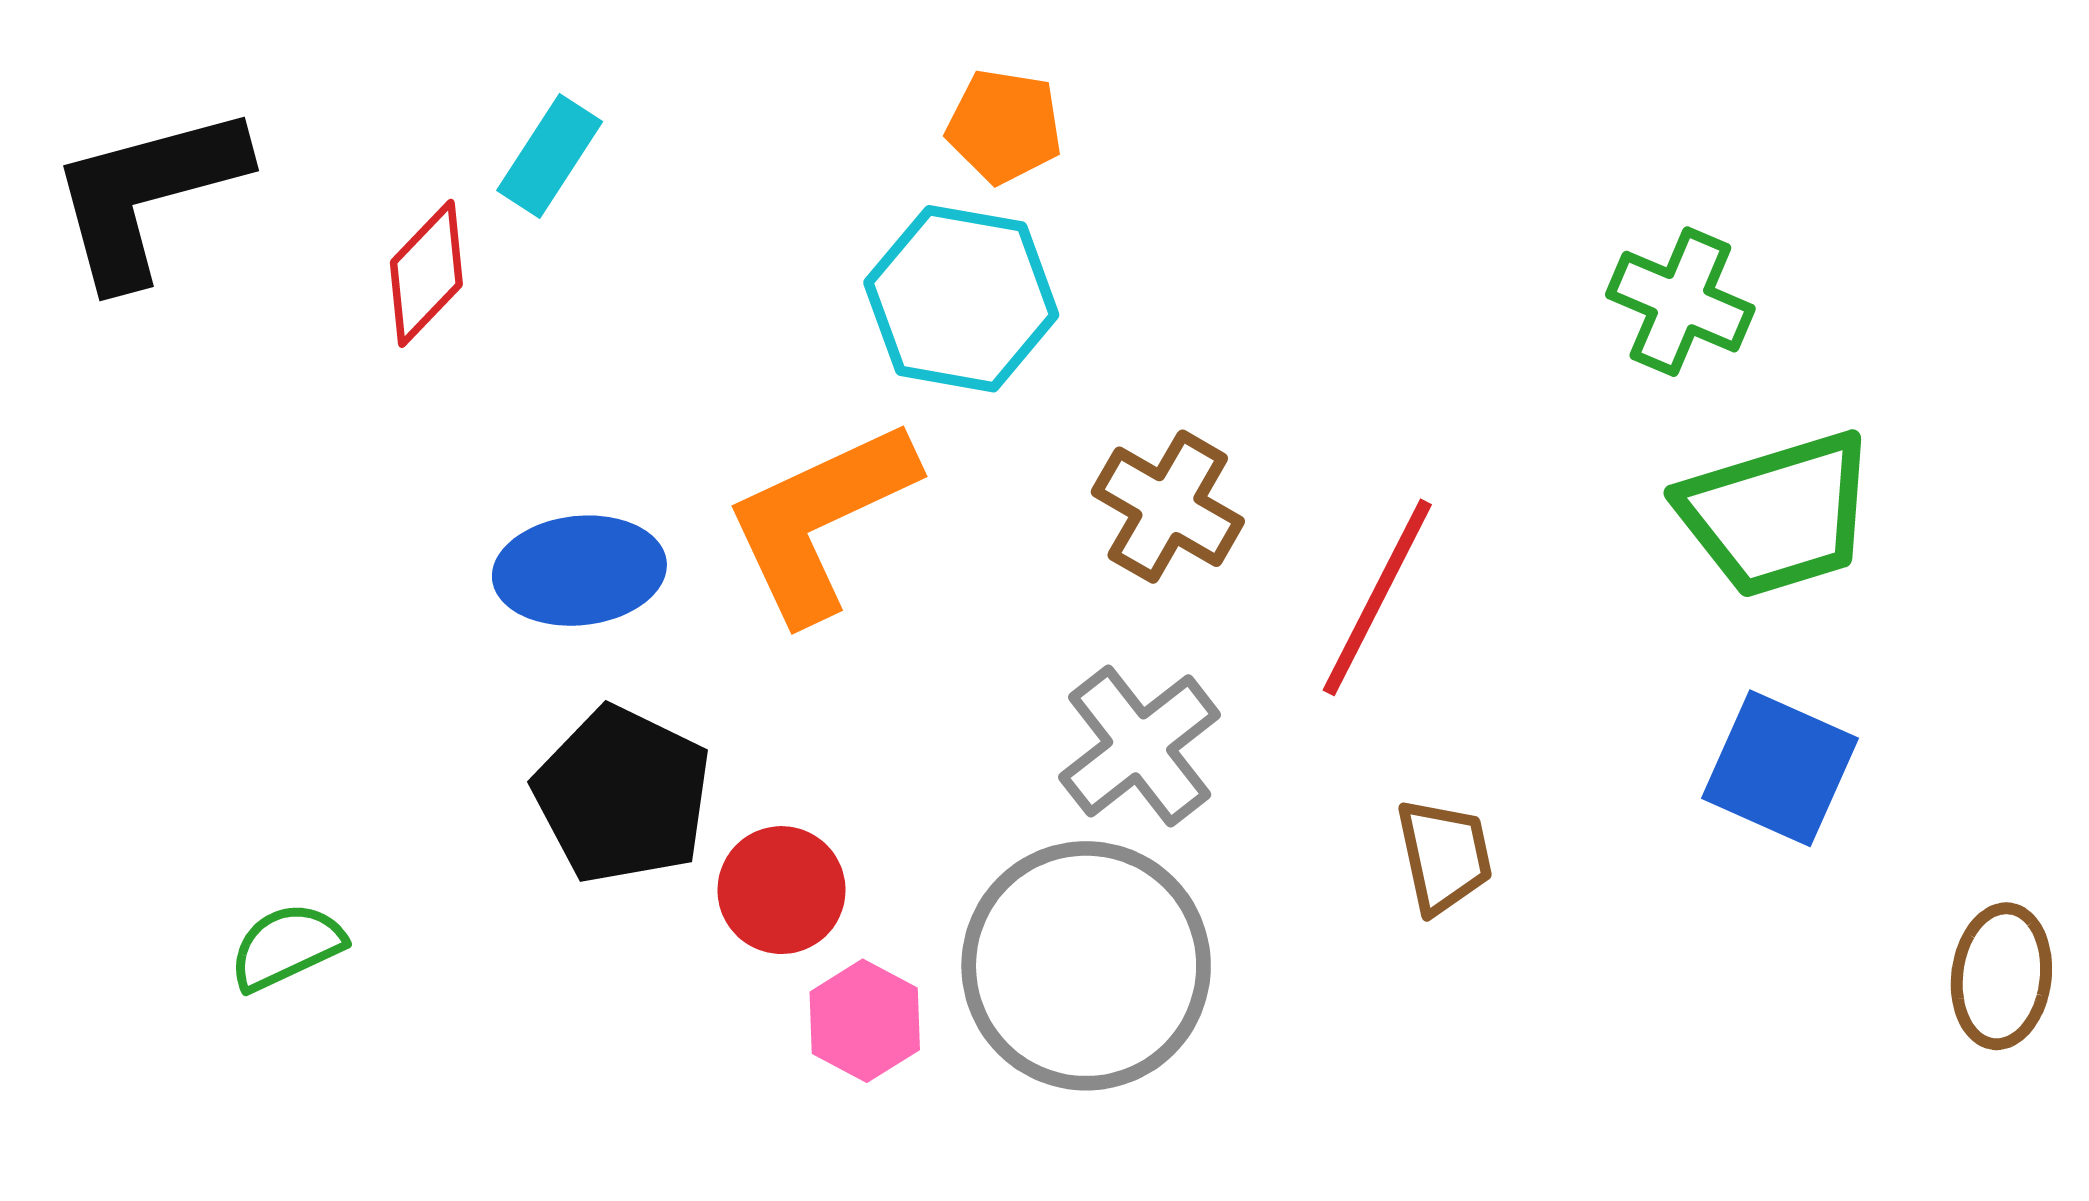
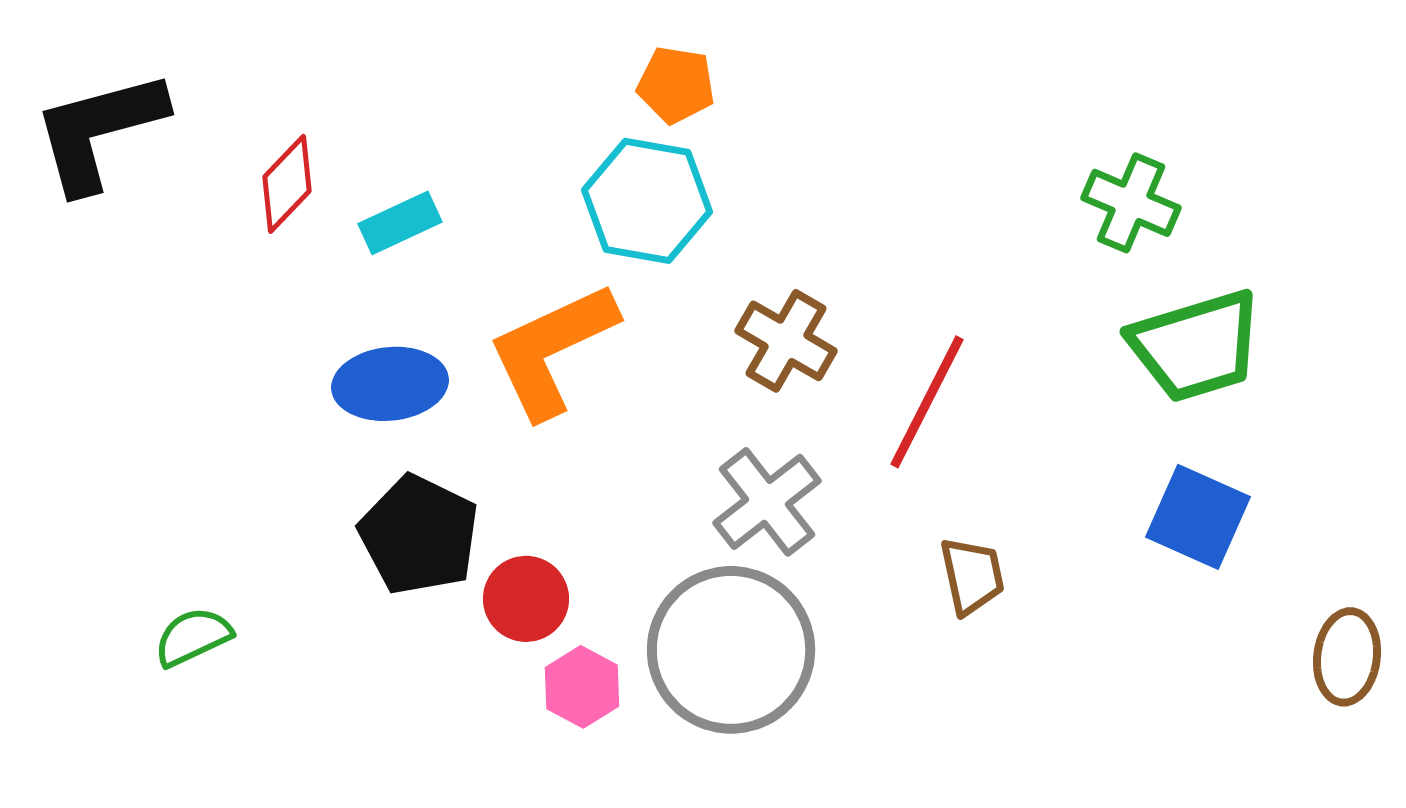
cyan rectangle: (550, 156) -> (400, 223), moved, turned 32

